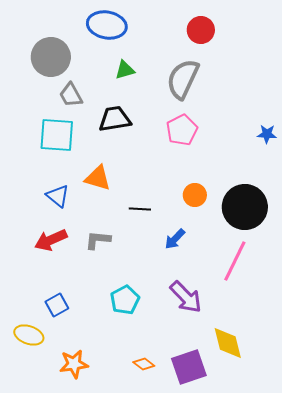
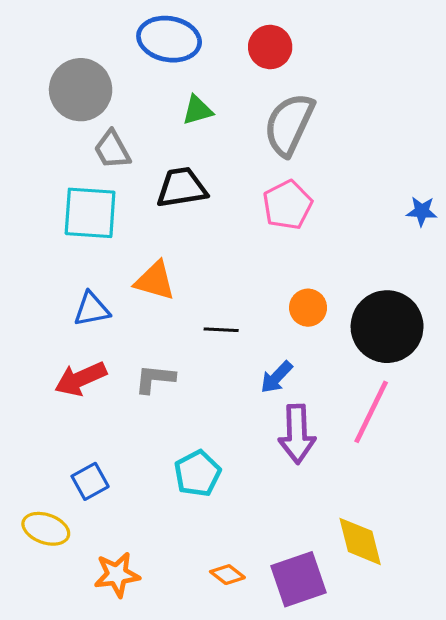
red circle: (201, 30) -> (270, 47), moved
blue triangle: (58, 196) -> (92, 309), turned -50
purple arrow: (186, 297) -> (297, 434), moved, turned 42

